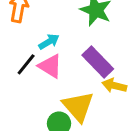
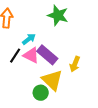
purple rectangle: (98, 62) -> (47, 55), moved
yellow arrow: (114, 86) -> (75, 64), turned -77

